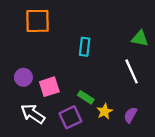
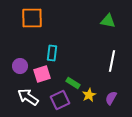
green triangle: (140, 39) -> (108, 21), moved
cyan rectangle: (85, 47) -> (52, 53), moved
white line: (132, 71) -> (112, 61), turned 35

